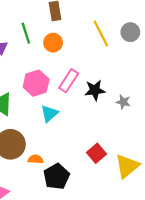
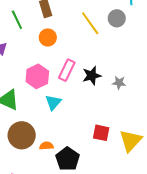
green line: (26, 33) -> (17, 20), moved
red square: (97, 153) -> (101, 133), turned -30

